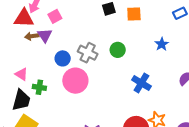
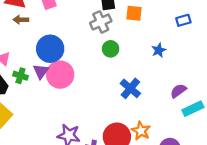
purple triangle: (45, 35) -> (41, 71), moved
gray cross: (88, 53) -> (101, 22), moved, turned 30
blue circle: (63, 58) -> (50, 49), size x1.6

